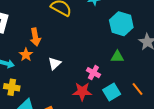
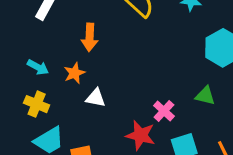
orange star: (26, 55) -> (74, 73), moved
white triangle: (55, 63) -> (96, 98), moved, turned 40

